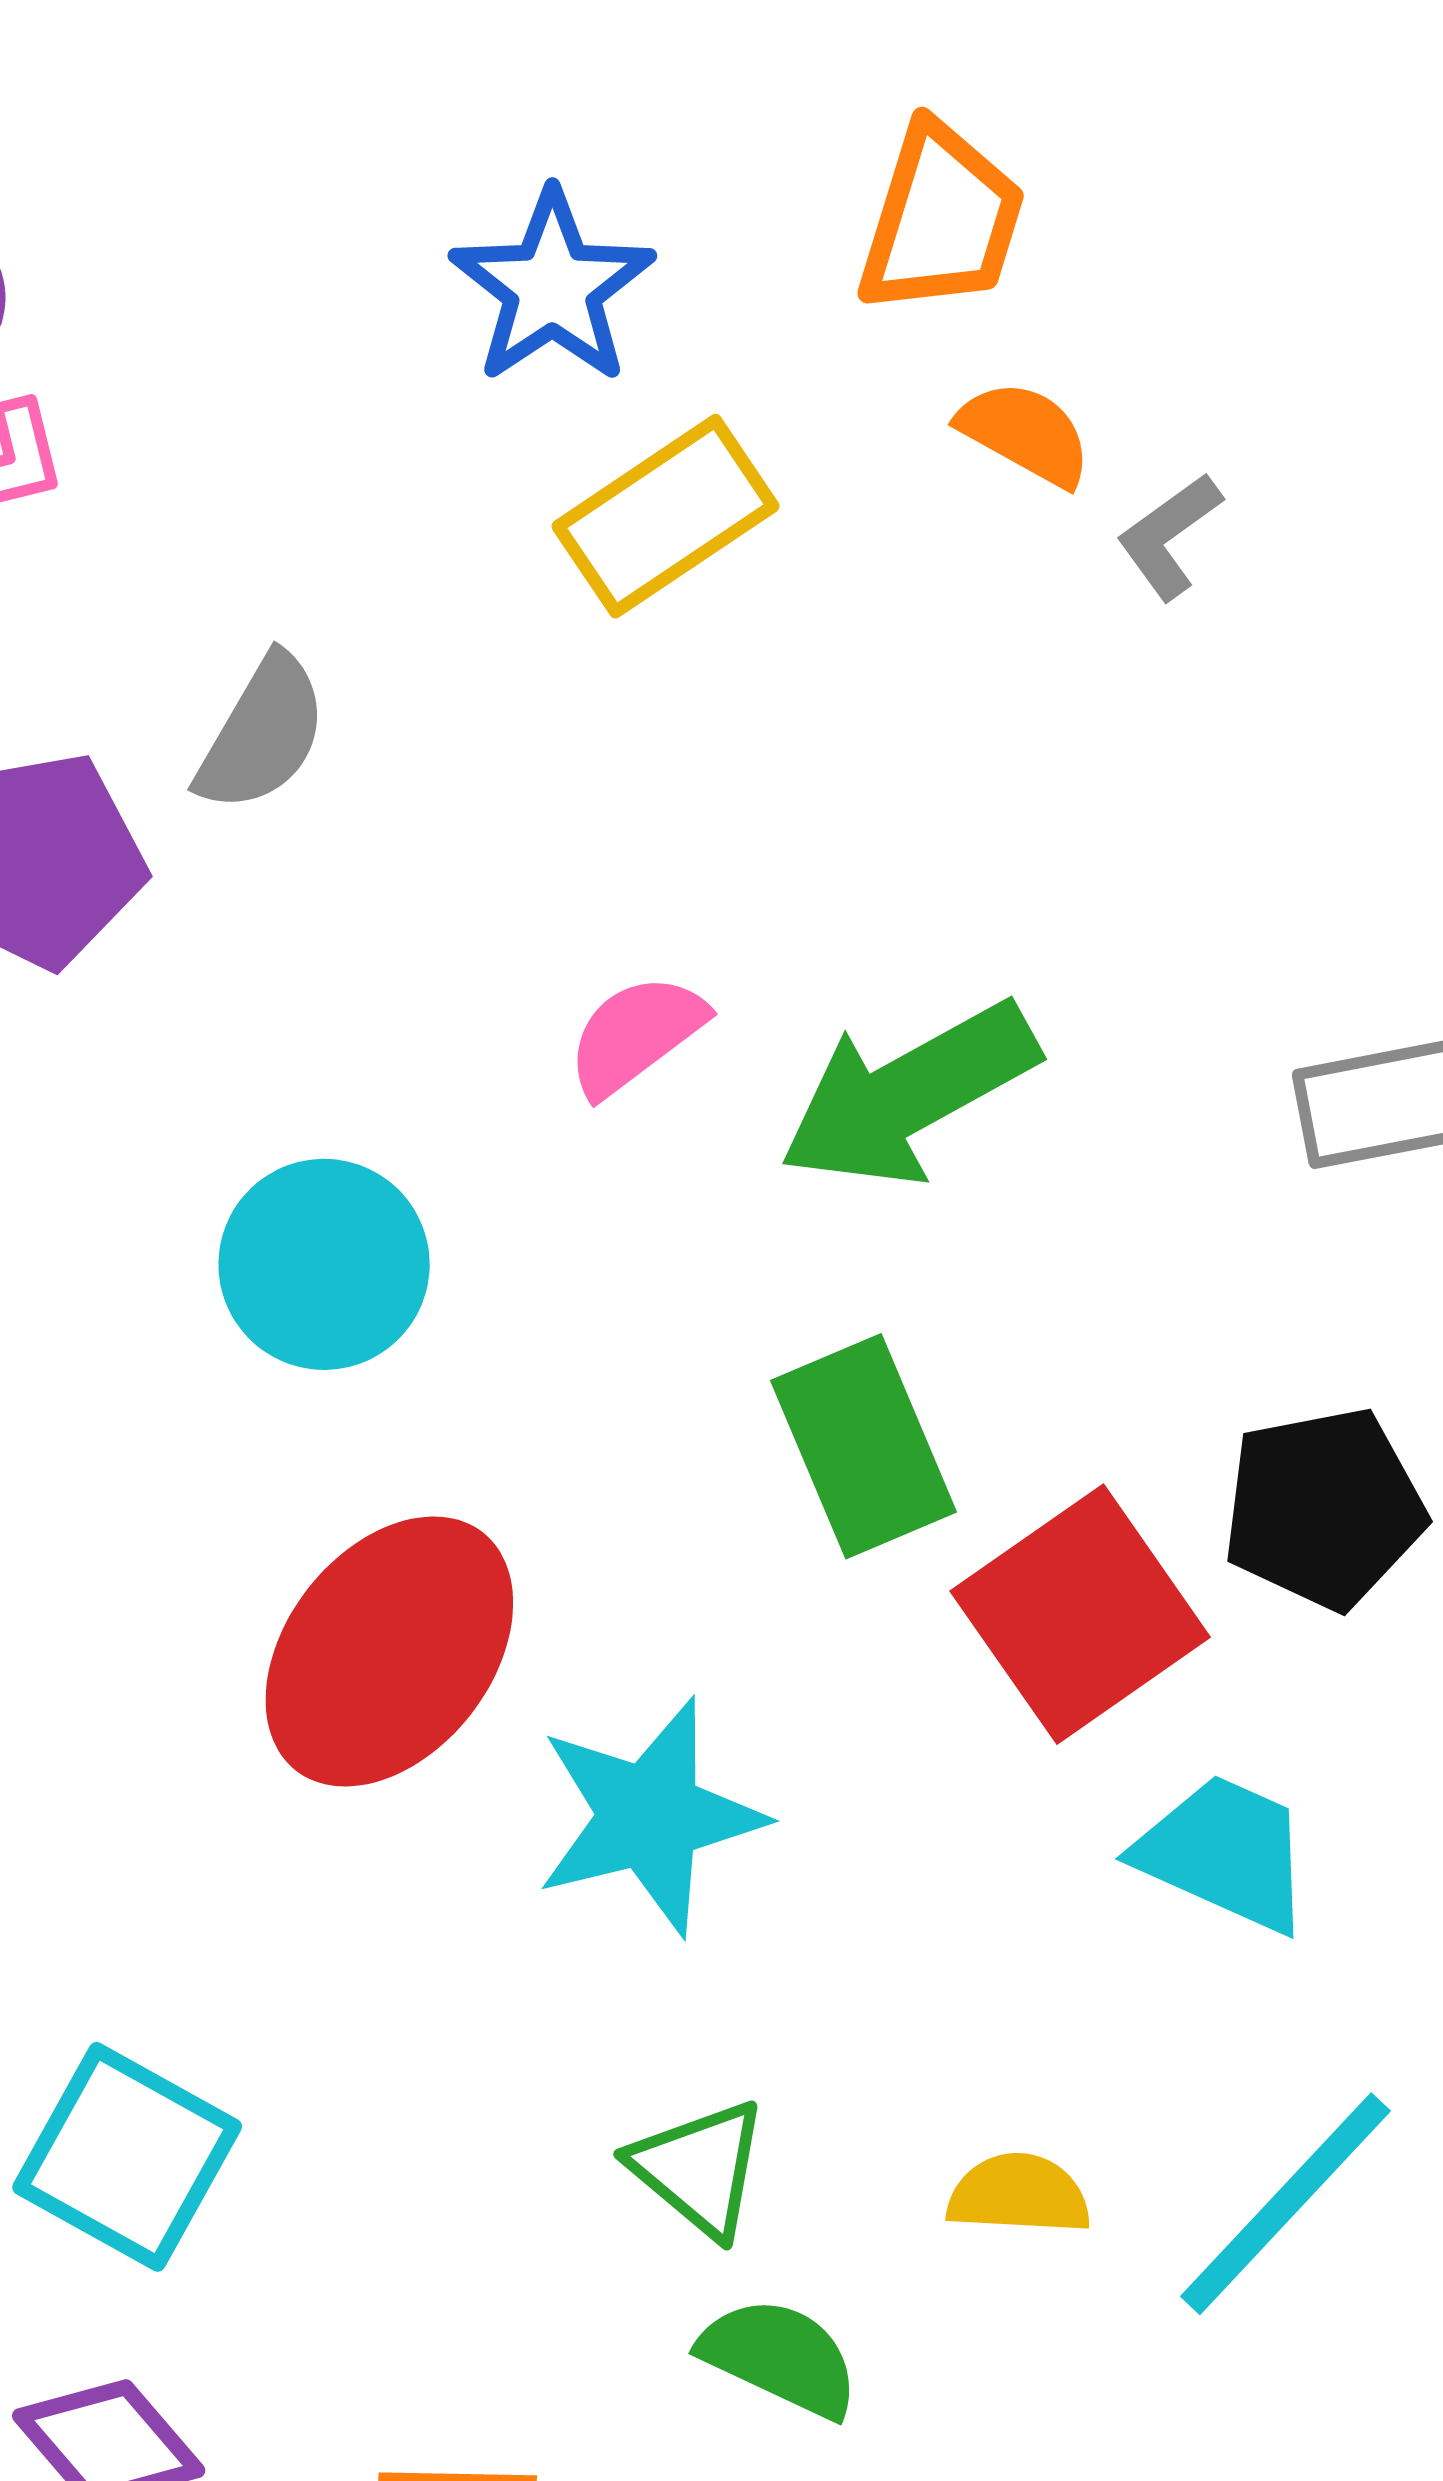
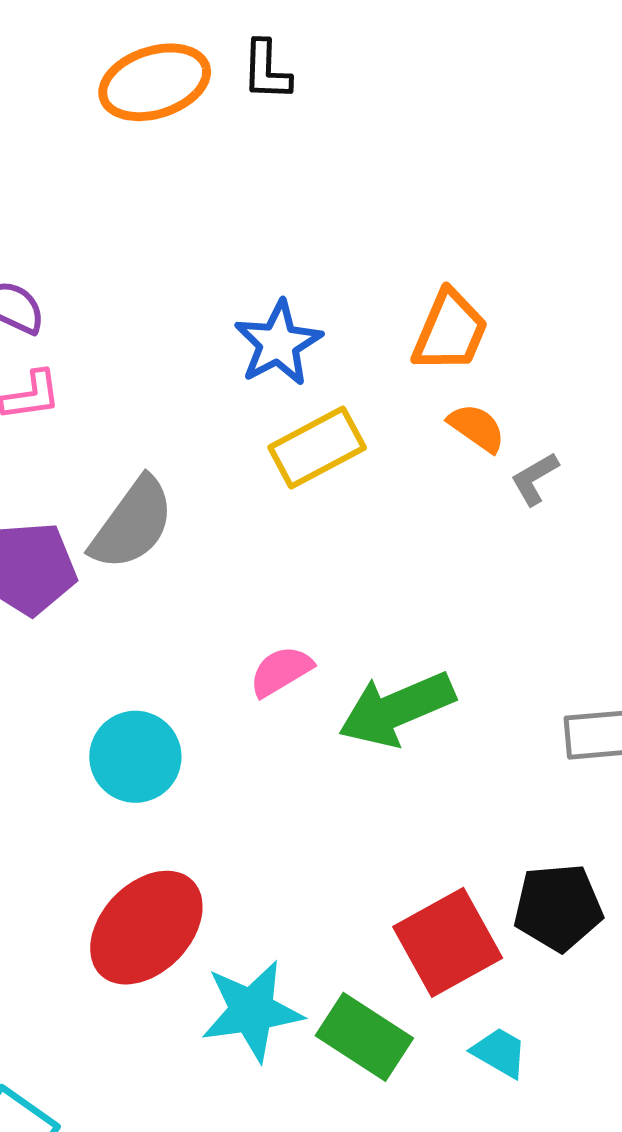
gray semicircle: (262, 734) -> (132, 524), size x1.4
green rectangle: (864, 1446) -> (364, 1037), moved, turned -40
cyan trapezoid: (1225, 1853) -> (500, 1052), size x0.7

